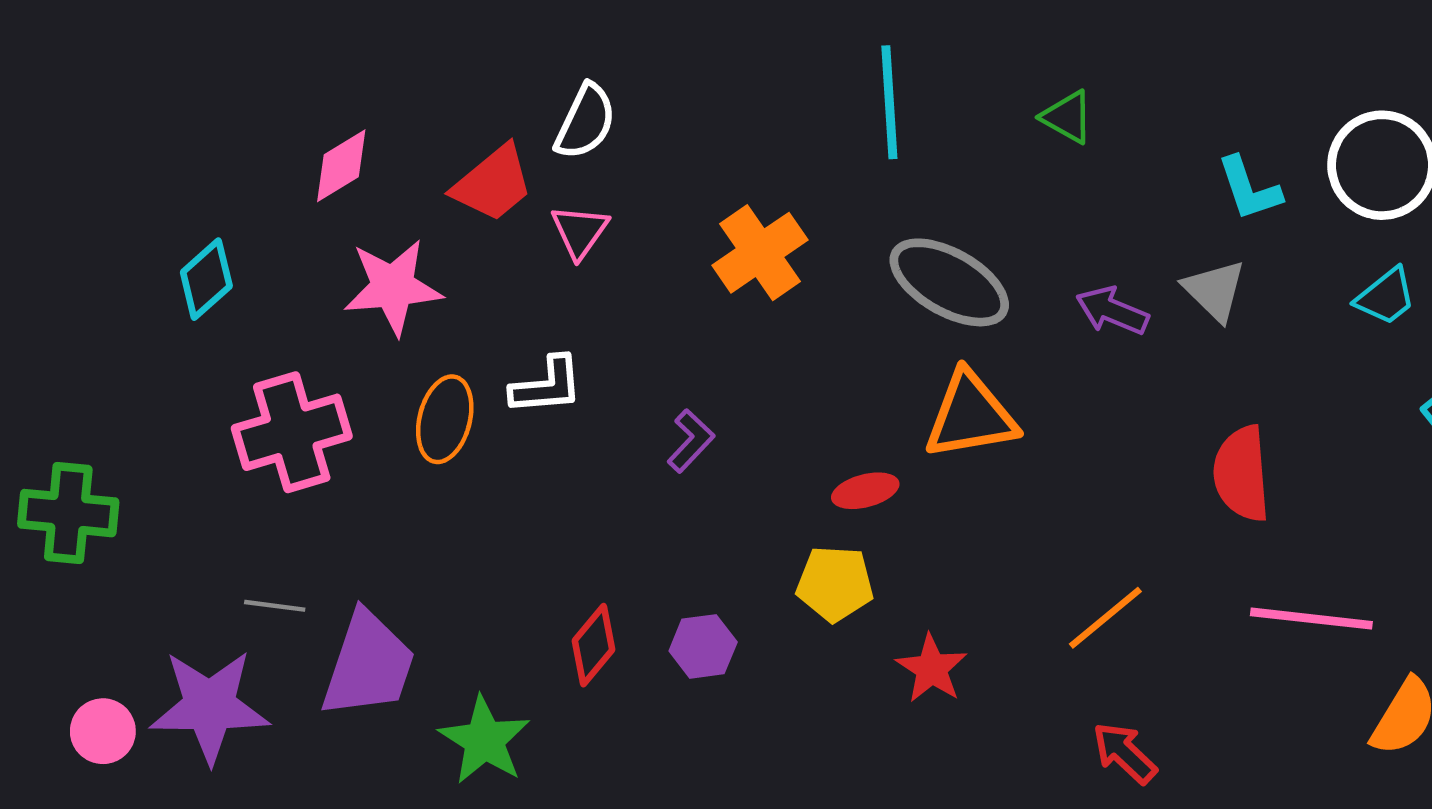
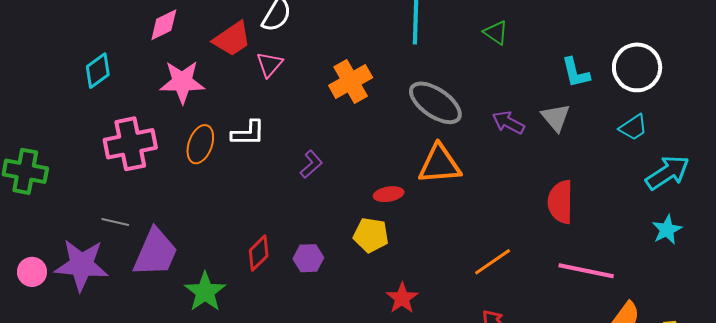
red star: (932, 669) -> (402, 298), moved

